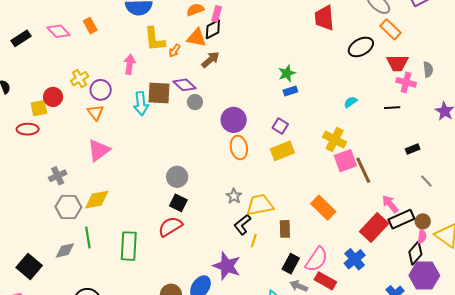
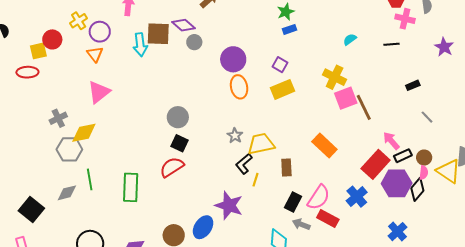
yellow diamond: (97, 200) -> (84, 133), moved
black rectangle: (401, 219) -> (403, 156), size x0.7
purple hexagon: (424, 275) -> (397, 183), moved

